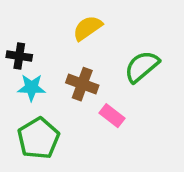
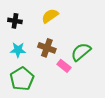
black cross: (19, 56) -> (15, 21), moved
green semicircle: (142, 67) -> (81, 52), moved

